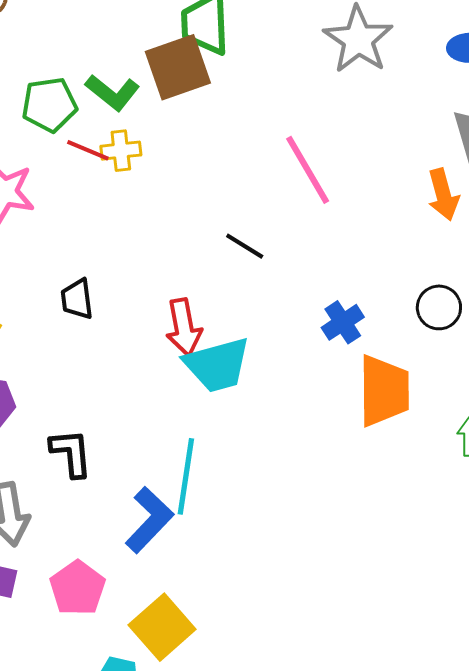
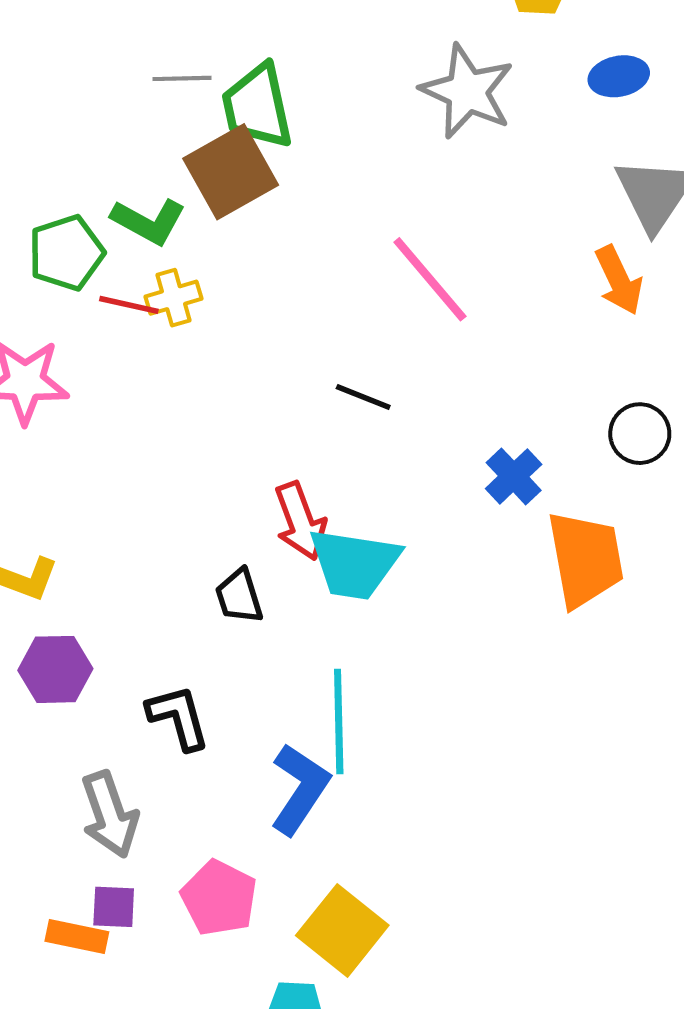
black trapezoid: (77, 299) -> (239, 596), moved
cyan trapezoid: (217, 365) -> (354, 564), turned 34

